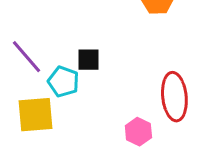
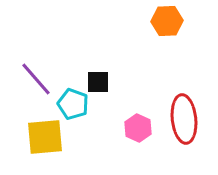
pink hexagon: (138, 132) -> (138, 128), moved

